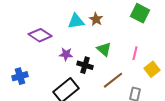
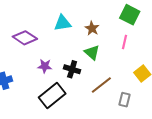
brown star: (96, 19) -> (92, 28), moved
pink line: (135, 53) -> (125, 42), moved
purple star: (66, 54) -> (45, 66), moved

